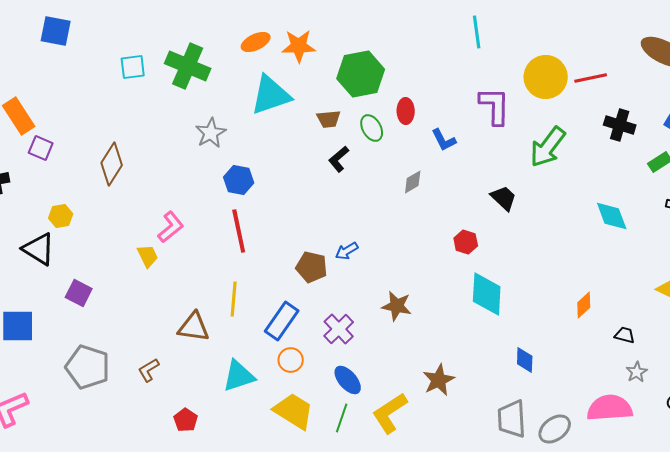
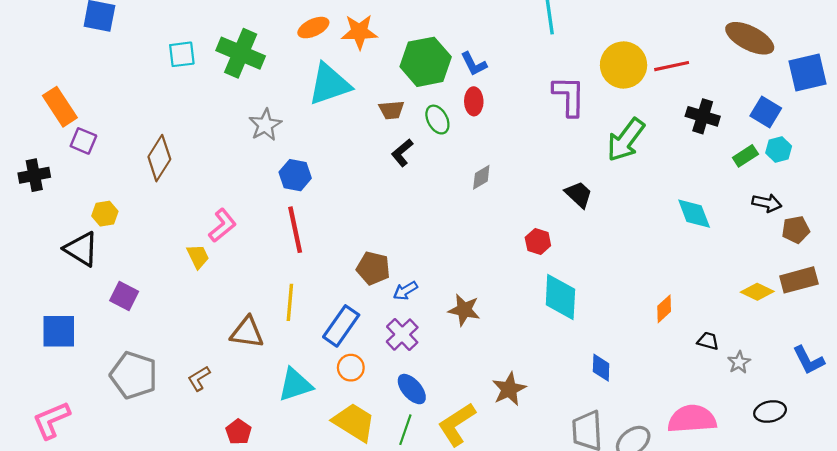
blue L-shape: (444, 140) -> (474, 64), moved
blue arrow: (347, 251) -> (405, 291), moved
gray star: (637, 372) -> (739, 362), moved

